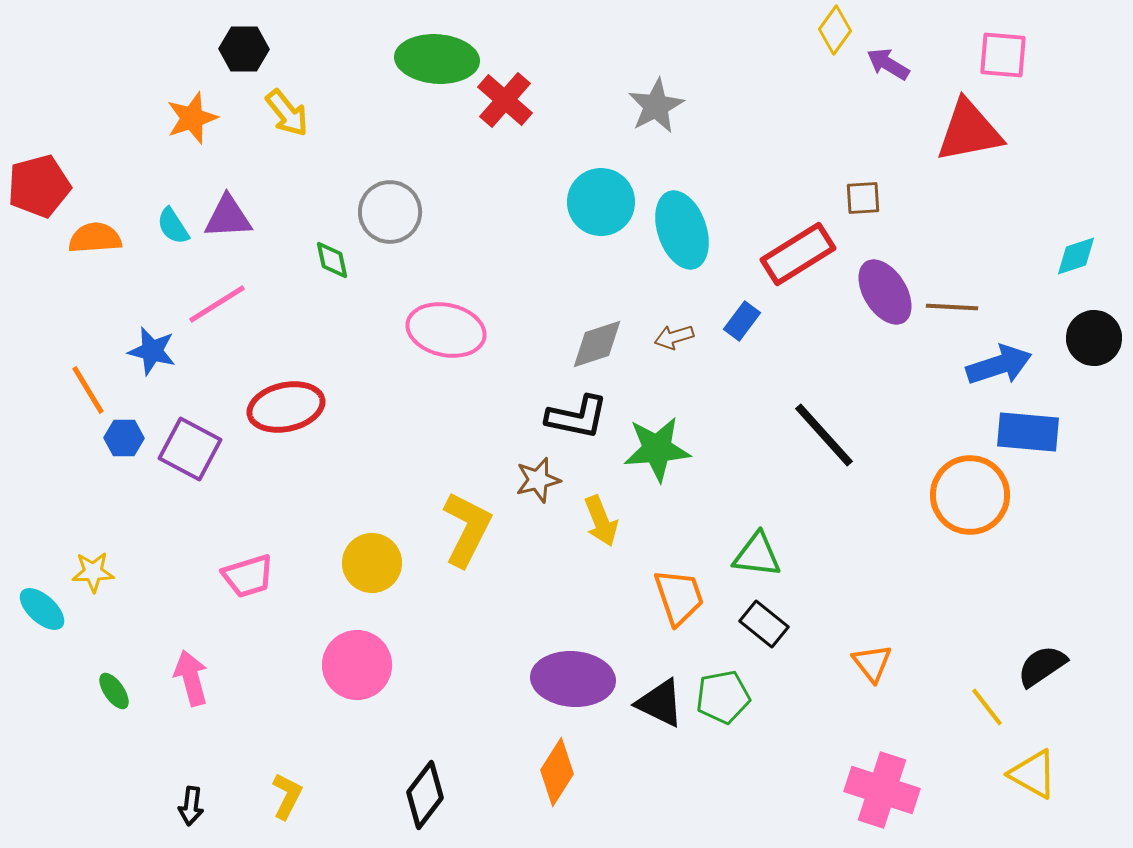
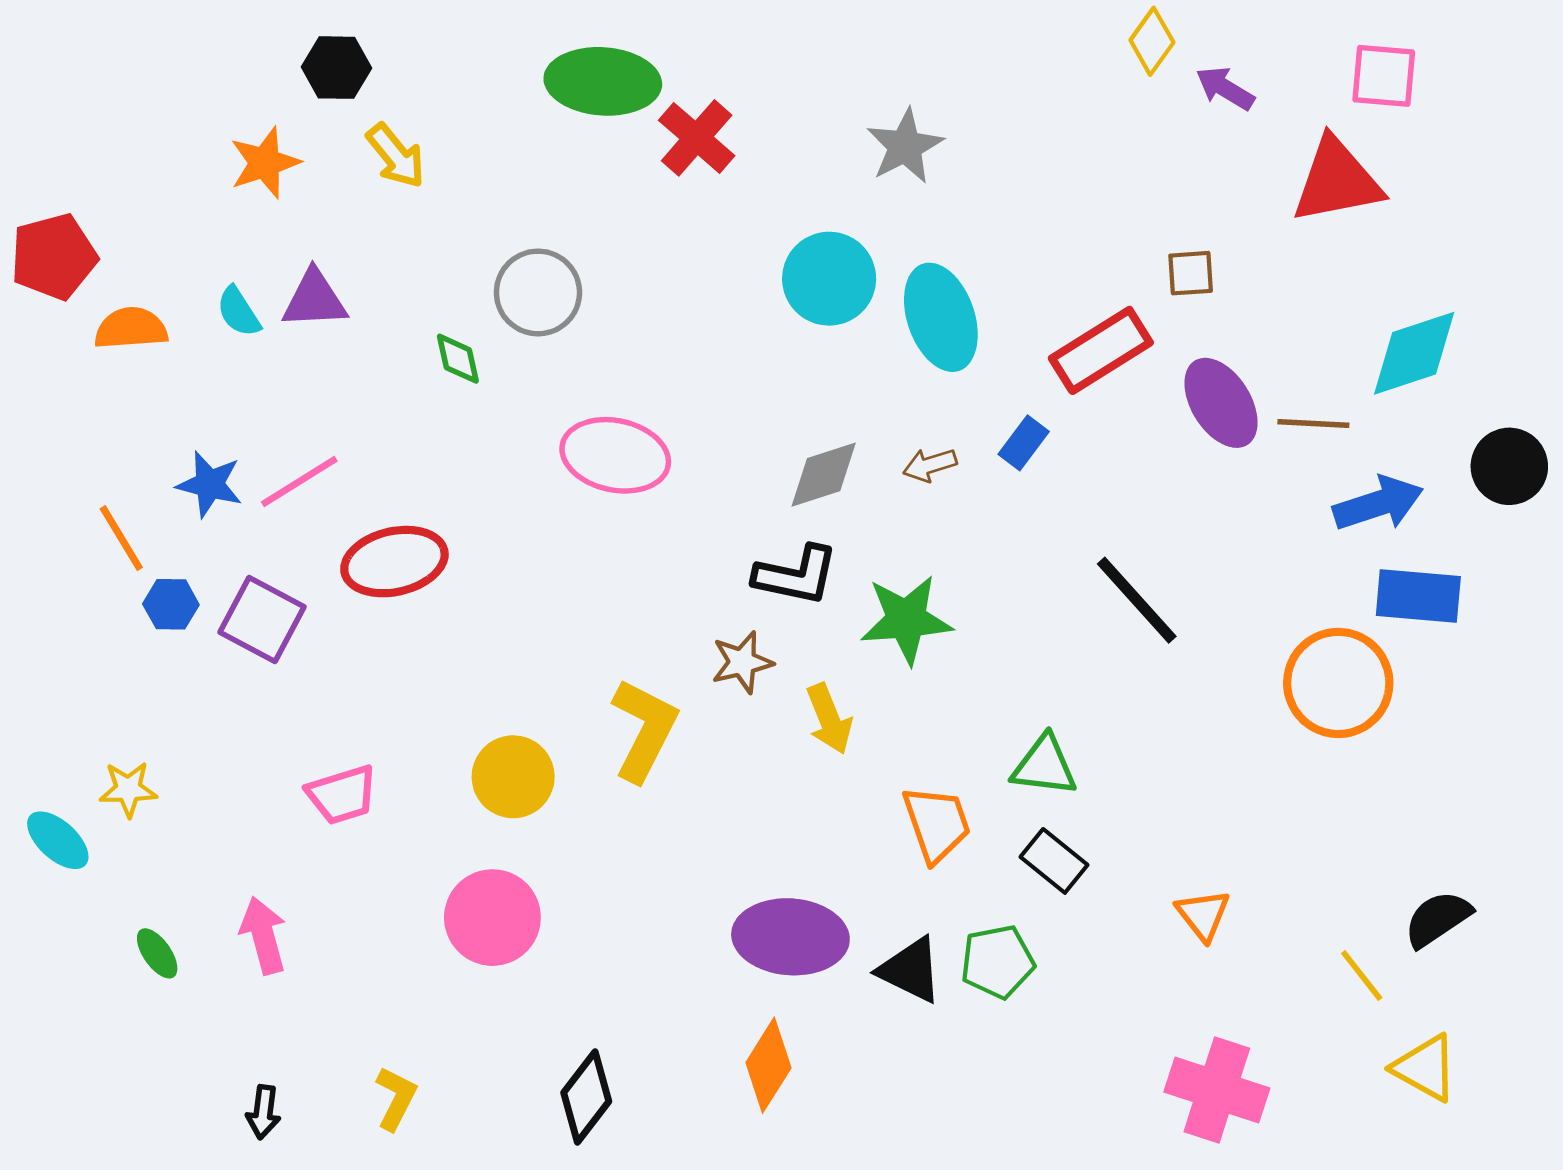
cyan diamond: (1076, 256) -> (1414, 353), moved, size x1.6
pink line: (217, 304) -> (299, 482), moved

